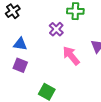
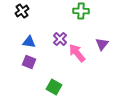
purple cross: (56, 29) -> (60, 39), moved

